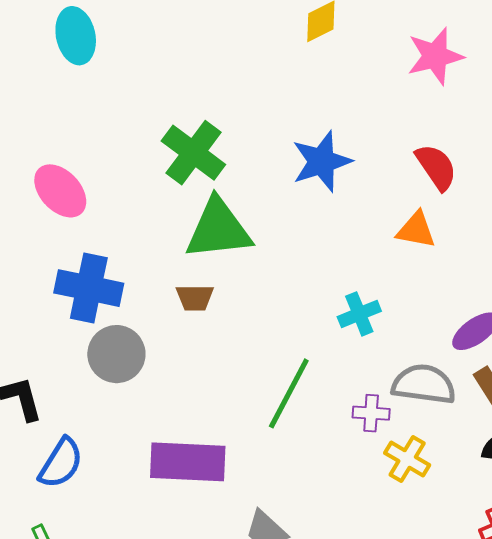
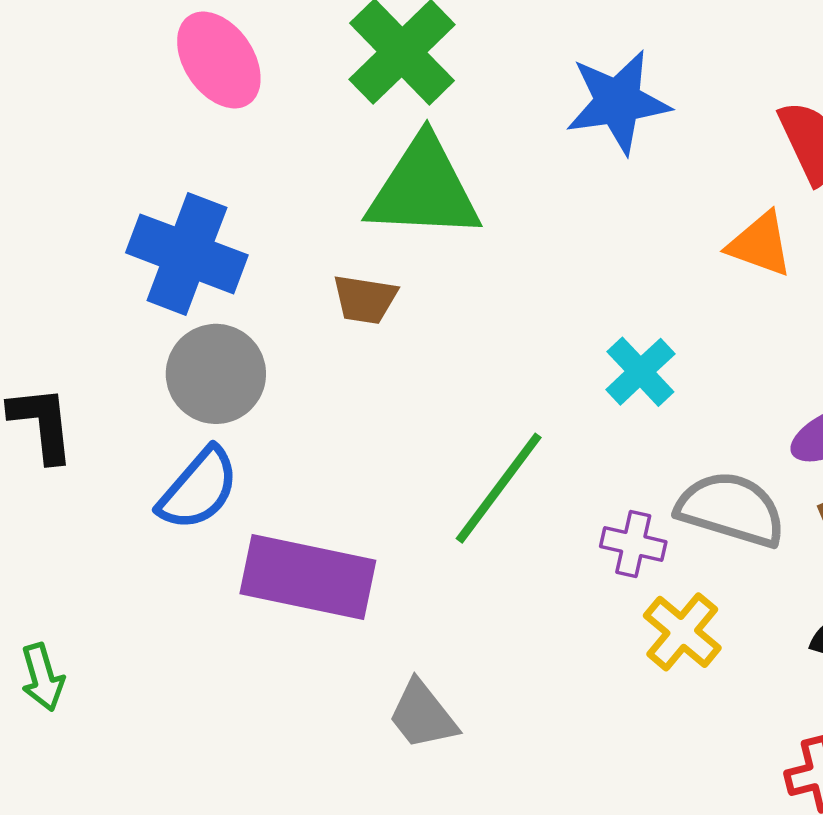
pink ellipse: (60, 191) -> (219, 60), moved
cyan cross: (359, 314) -> (640, 372), turned -30
blue semicircle: (61, 463) -> (198, 489), moved

